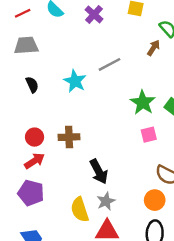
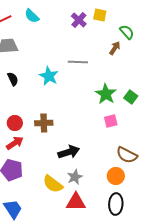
purple cross: (94, 14) -> (79, 20), moved
gray line: (109, 64) -> (78, 62), turned 30
black arrow: (99, 172) -> (69, 152), turned -80
yellow semicircle: (80, 210) -> (53, 184), turned -35

